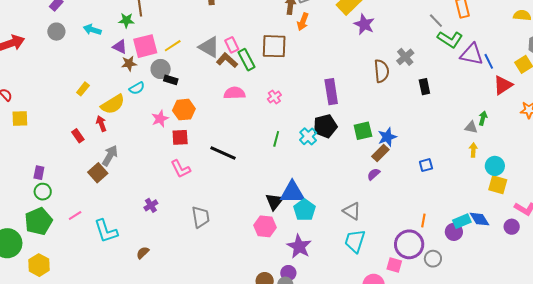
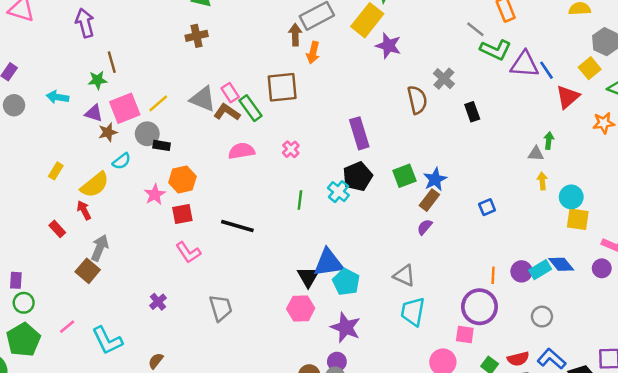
purple circle: (454, 232) -> (522, 271), moved
gray circle: (433, 259) -> (542, 317), moved

